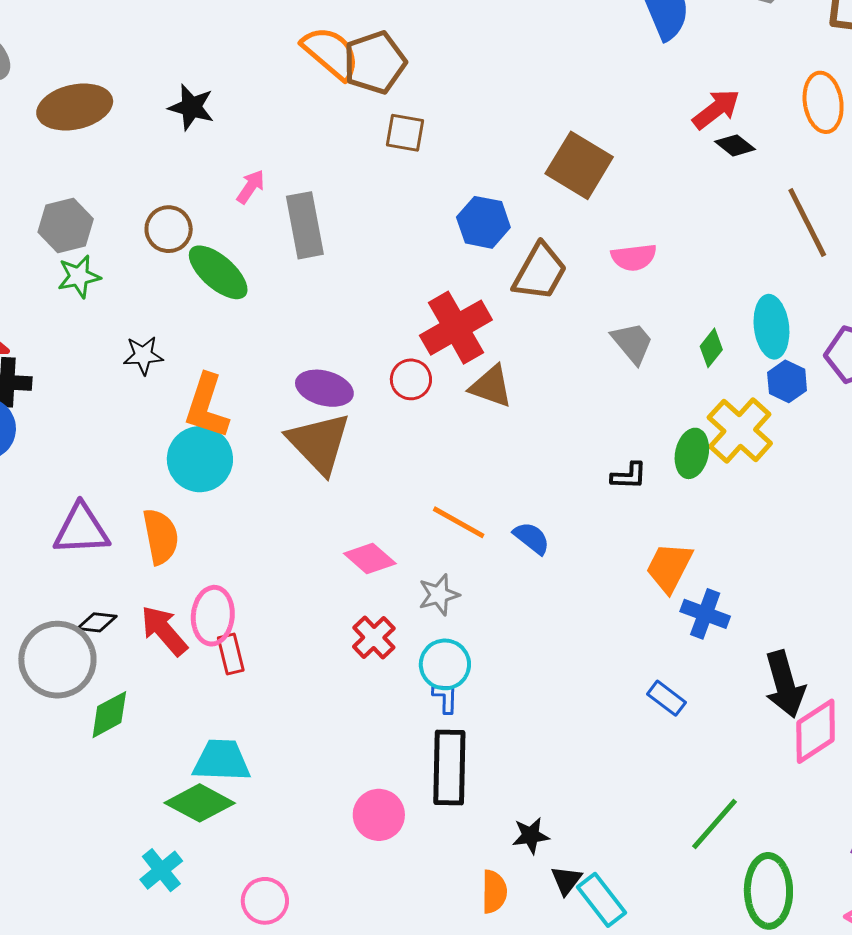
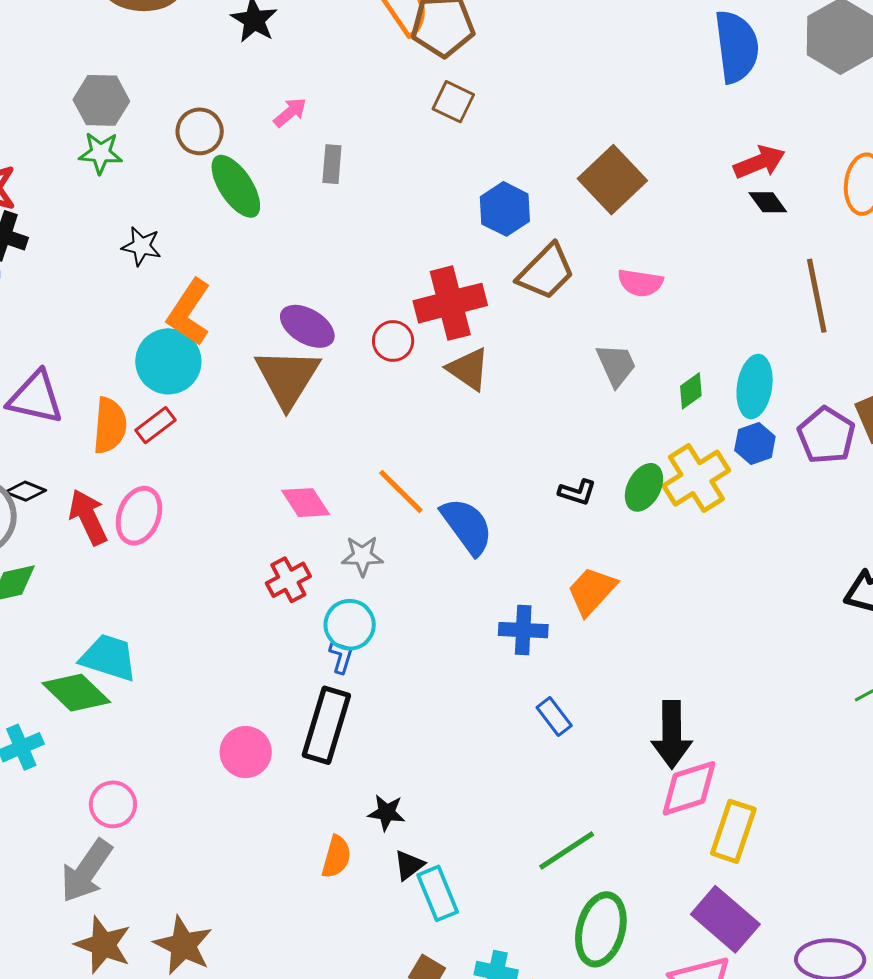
gray rectangle: (305, 225) -> (332, 164), size x0.6
blue semicircle: (532, 538) -> (467, 526), size x1.6
blue cross: (705, 614) -> (523, 630), moved, turned -33
red rectangle: (231, 654) -> (155, 425), moved, turned 51

